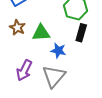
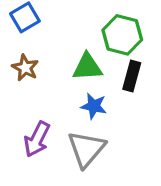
green triangle: (41, 33) -> (87, 67), moved

